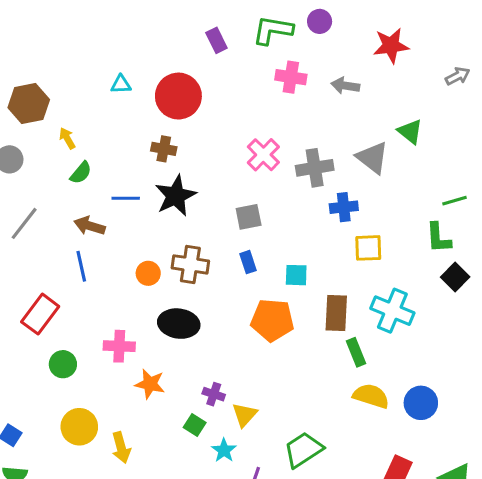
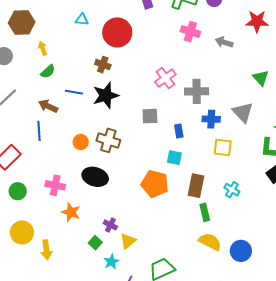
gray triangle: (372, 158) -> (243, 112), moved
blue rectangle: (248, 262) -> (179, 131), moved
cyan cross: (392, 311) -> (232, 190), size x0.6

